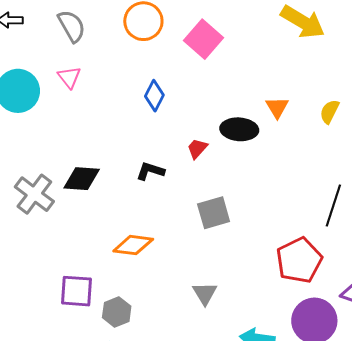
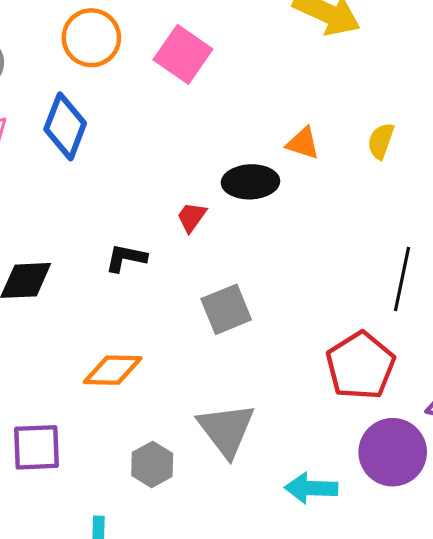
blue diamond: (154, 96) -> (65, 126), moved, size x1.4
orange triangle: (277, 107) -> (303, 143), turned -35
gray triangle: (205, 293) -> (226, 430), size x1.6
gray hexagon: (117, 312) -> (152, 464), moved

